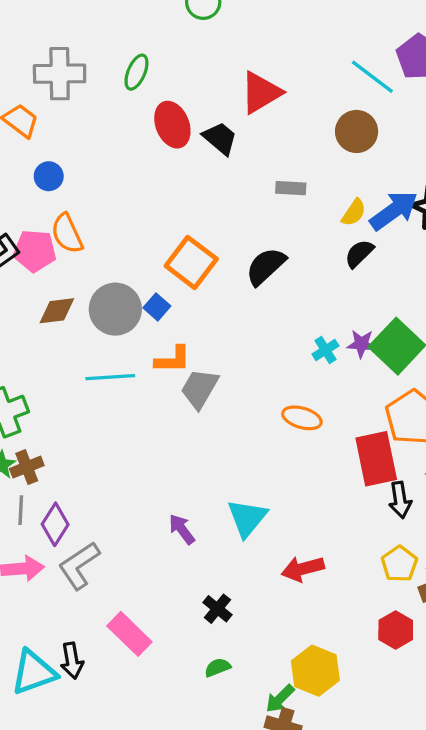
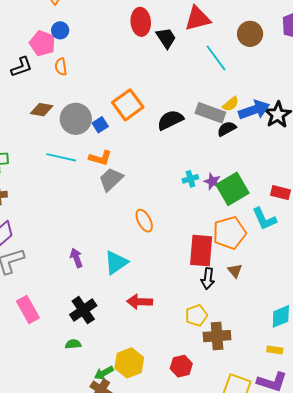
cyan line: (372, 77) -> (216, 58), moved
brown circle: (357, 131) -> (250, 34), moved
gray rectangle: (291, 188) -> (210, 113), moved, size x1.6
orange semicircle: (67, 234) -> (61, 67), size x0.7
pink pentagon: (35, 251) -> (42, 43), moved
orange ellipse: (302, 418) -> (144, 221), moved, turned 30
black cross: (217, 609) -> (83, 310), size x1.5
red hexagon: (396, 630) -> (181, 366), moved

